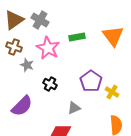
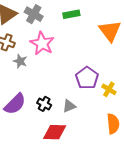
green rectangle: (77, 37) -> (71, 14), moved
black cross: (50, 84) -> (44, 104), moved

